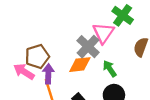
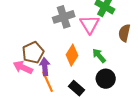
gray cross: (88, 47) -> (64, 17), moved, turned 35
orange diamond: (80, 65) -> (72, 55), turned -45

